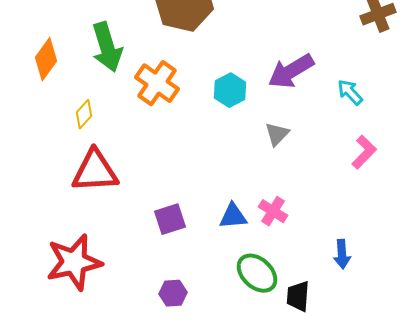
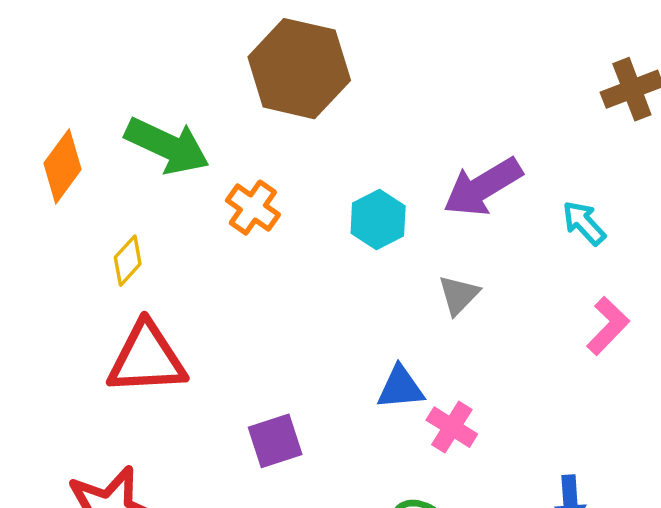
green arrow: (107, 47) -> (167, 146), turned -48
orange cross: (157, 83) -> (253, 208), size x0.7
blue triangle: (233, 216) -> (400, 388), moved

